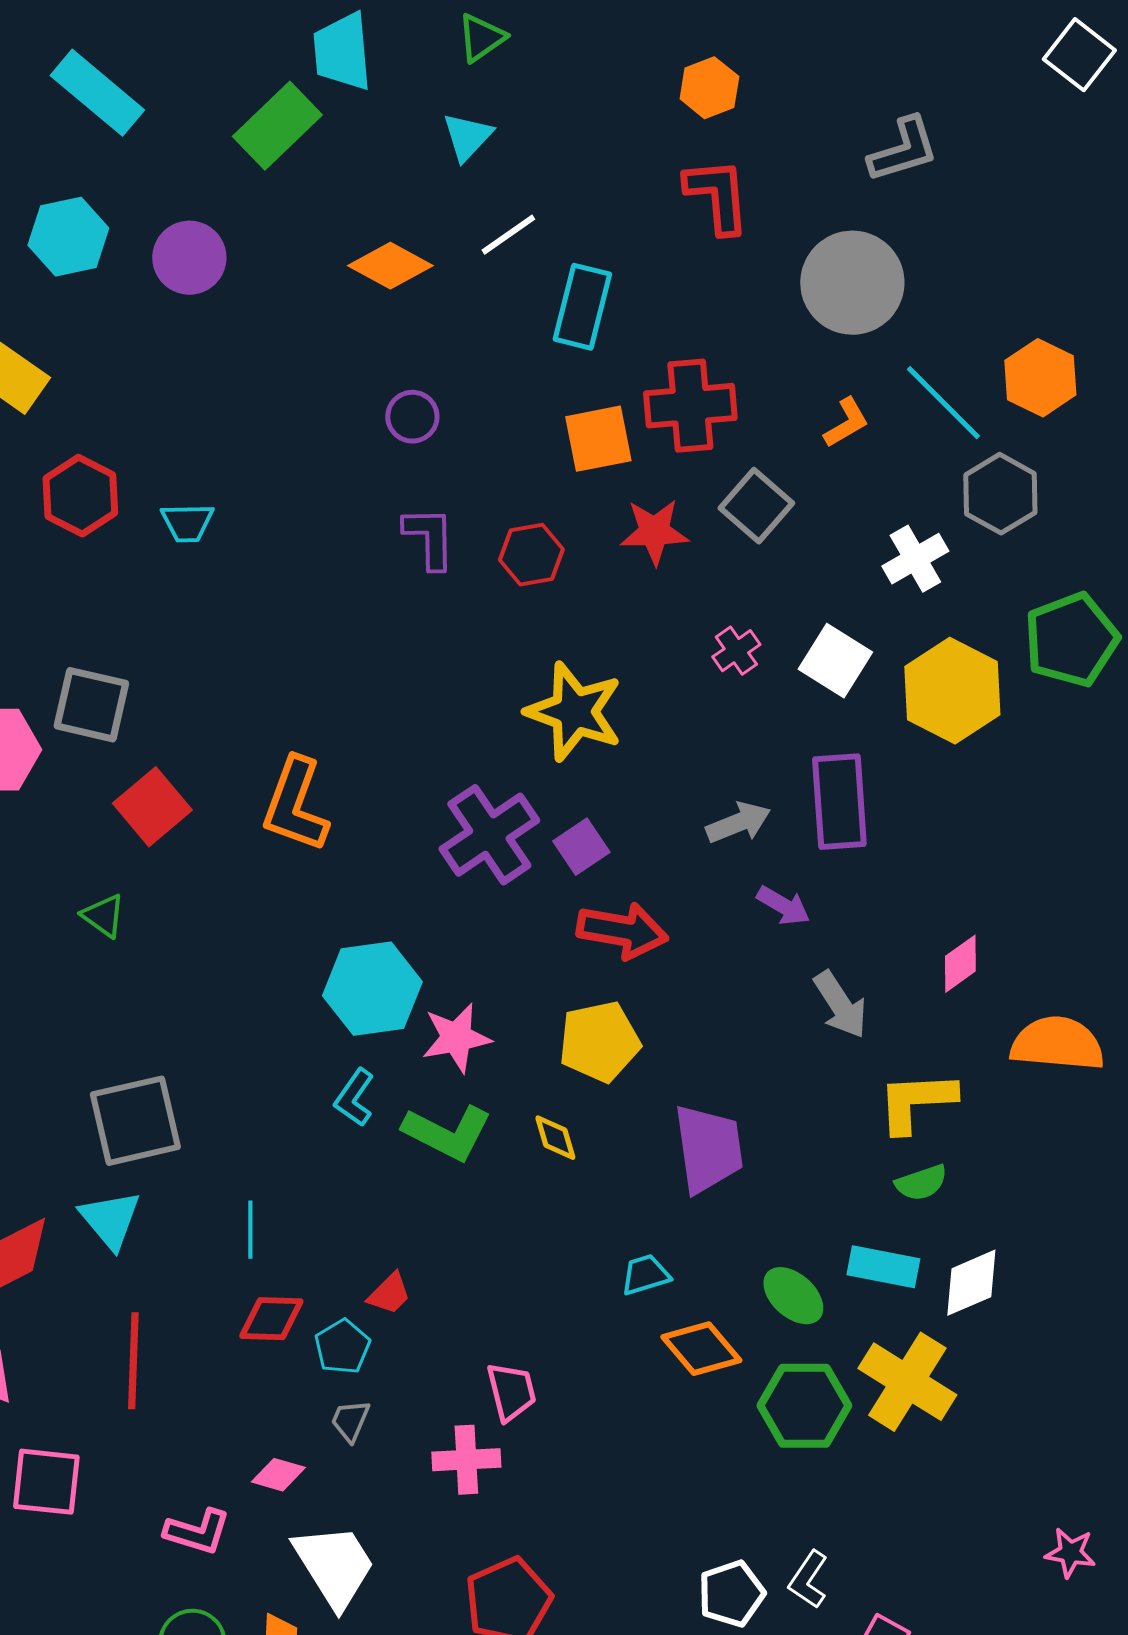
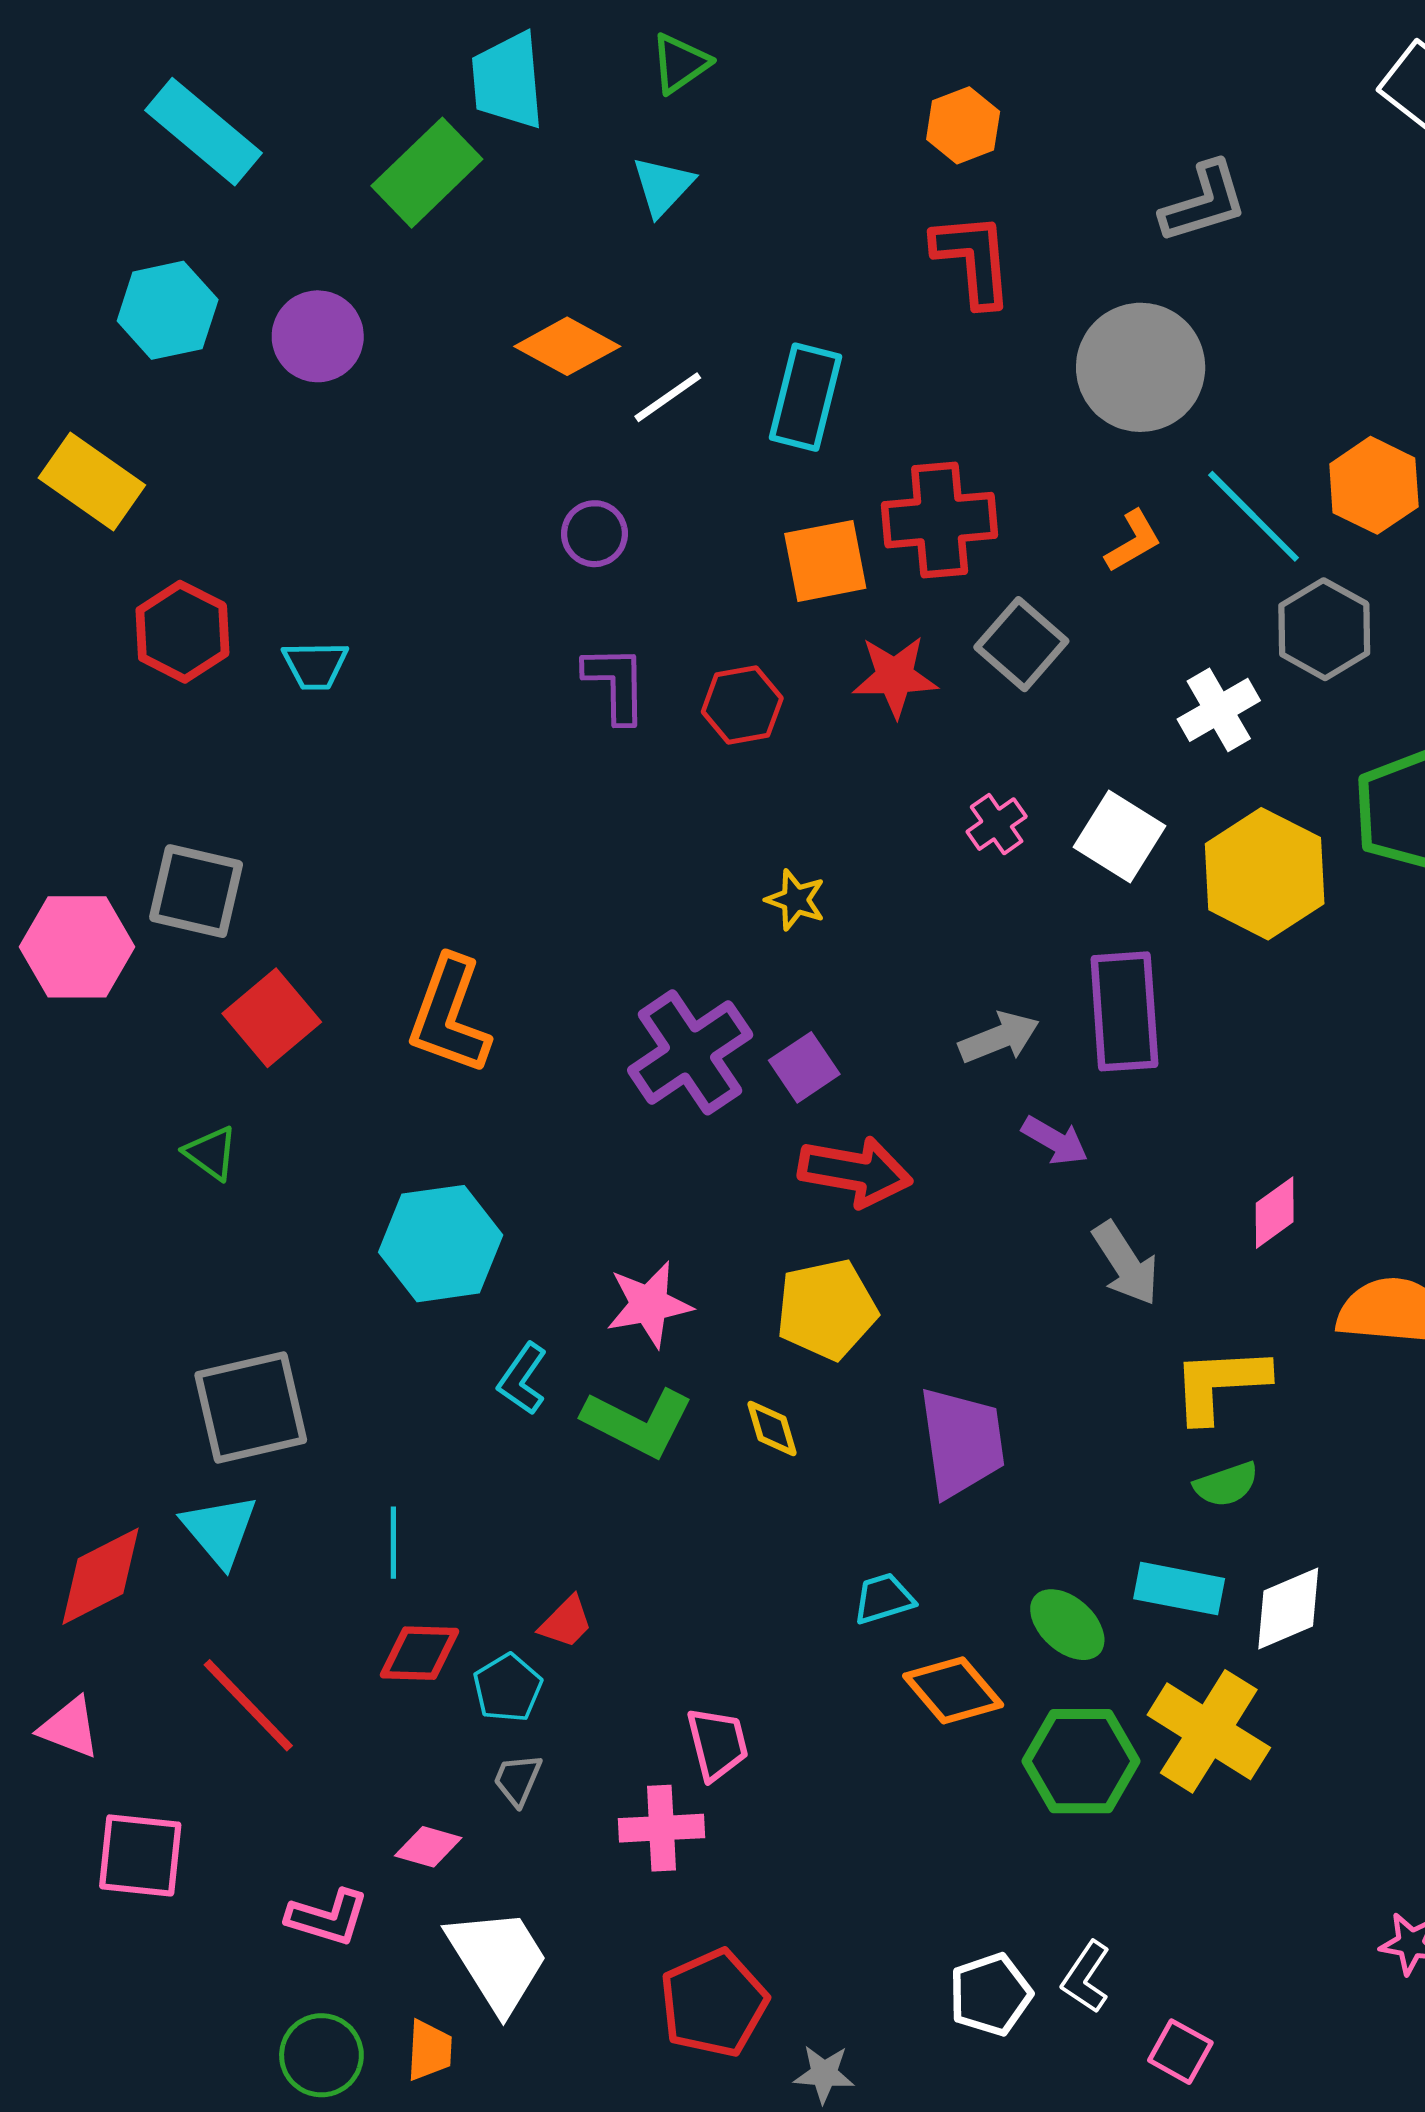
white line: (508, 235) -> (668, 397), moved
yellow star: (574, 712) -> (796, 900), size x0.5
cyan hexagon: (372, 989) -> (441, 1244), moved
red line: (133, 1361) -> (248, 1705), turned -46

